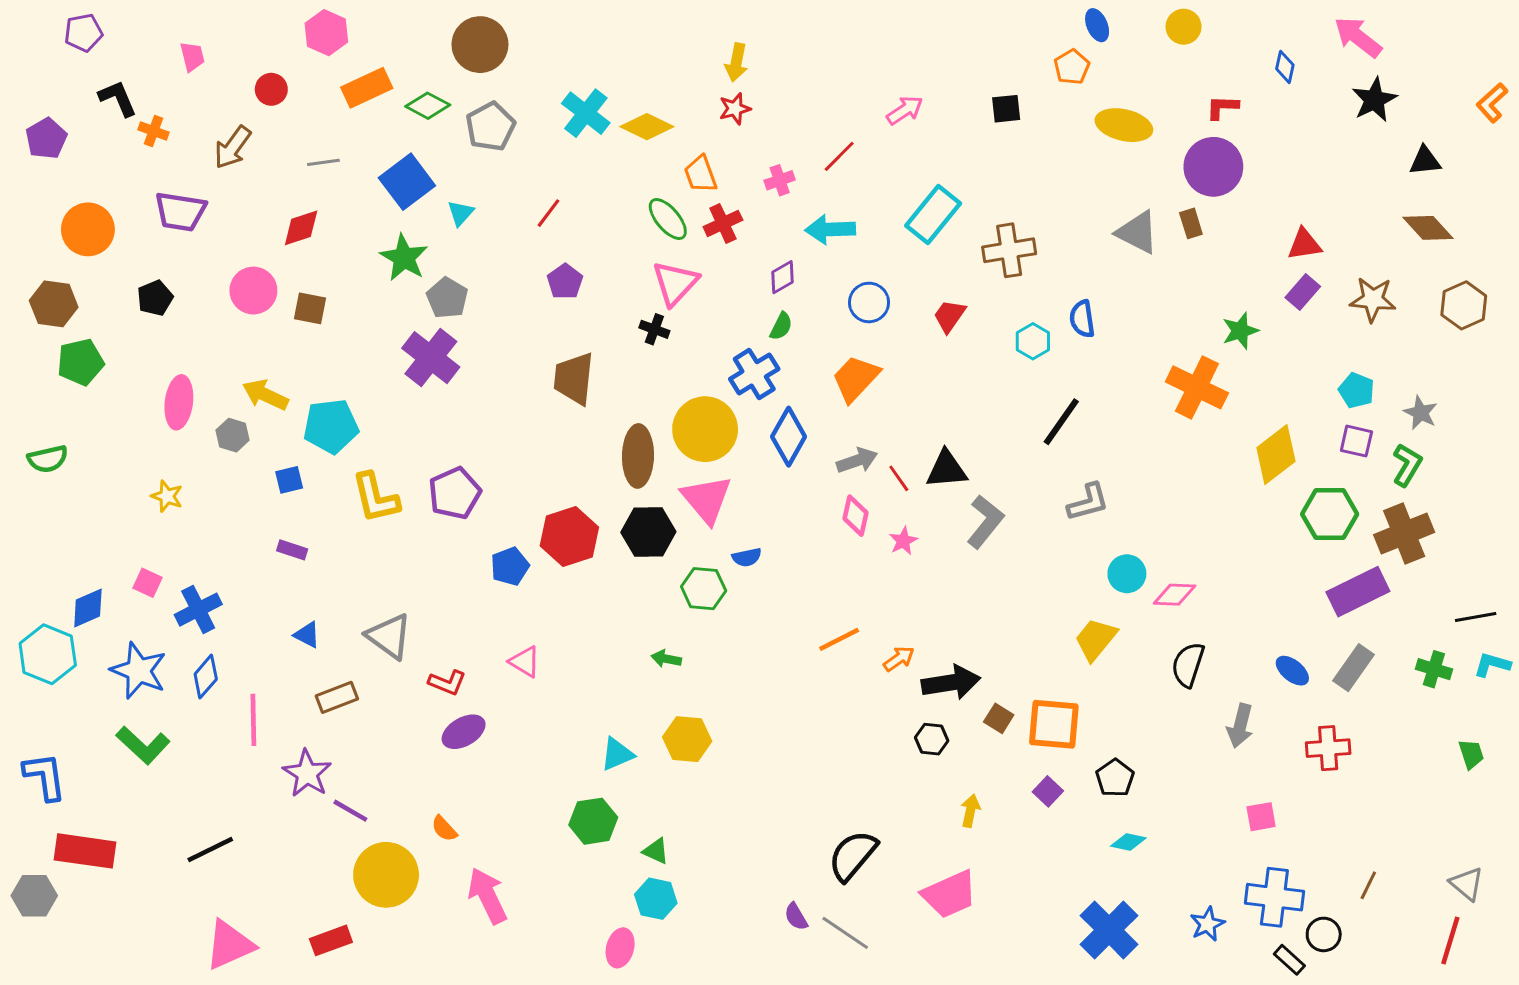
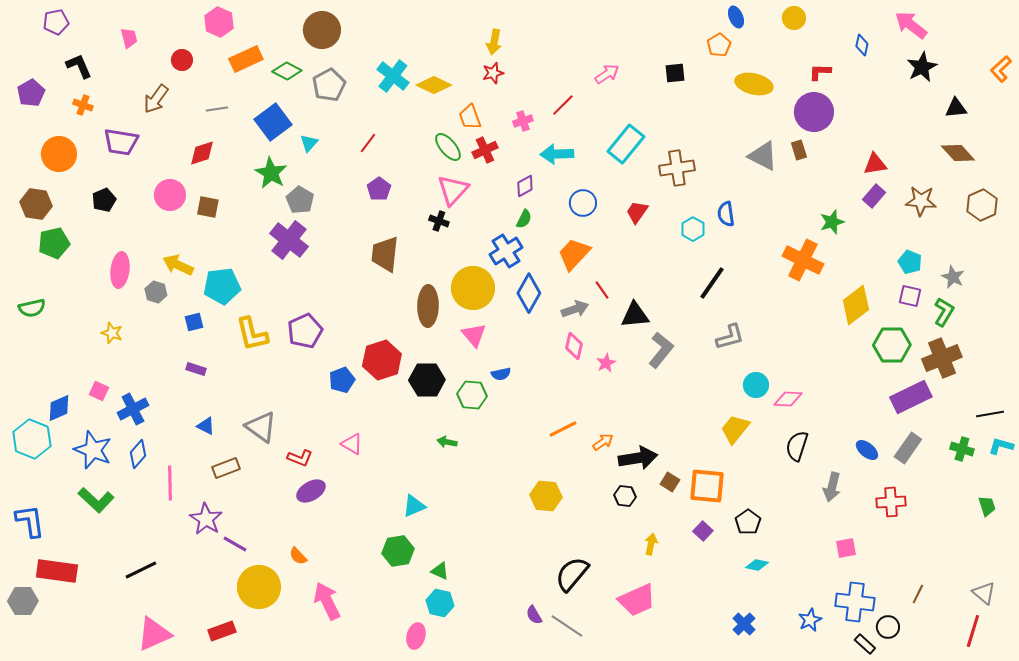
orange cross: (154, 131) -> (83, 105), moved
red line: (899, 478) -> (602, 290), moved
pink triangle: (707, 499) -> (474, 335), size x0.7
black hexagon: (648, 532) -> (427, 380), moved
yellow hexagon: (687, 739) -> (546, 496), moved
blue cross: (1109, 930) -> (744, 624), size x0.6

